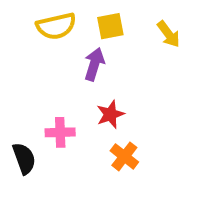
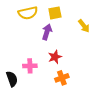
yellow arrow: (168, 34) -> (84, 26), moved
orange cross: (124, 156) -> (62, 78), turned 32

